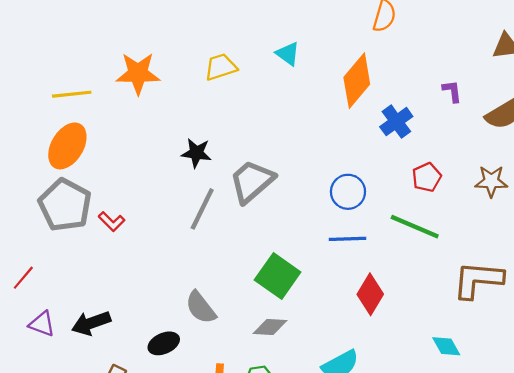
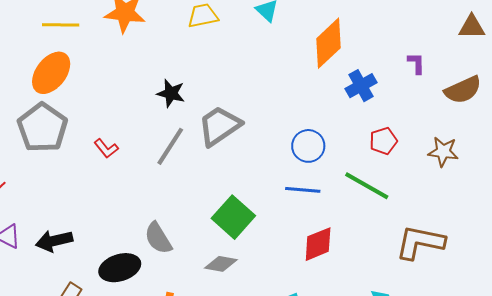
red L-shape: (112, 222) -> (106, 149), moved
red diamond: (370, 294) -> (318, 244), turned 30
black ellipse: (164, 343) -> (120, 268), size x1.4

